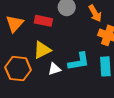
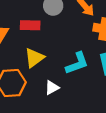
white triangle: (54, 69) -> (52, 88), moved

